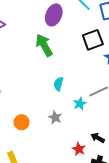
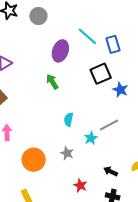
green arrow: (44, 45) -> (52, 82), size x0.7
orange circle: (22, 122) -> (34, 160), size x1.5
red star: (79, 149) -> (80, 185), moved

